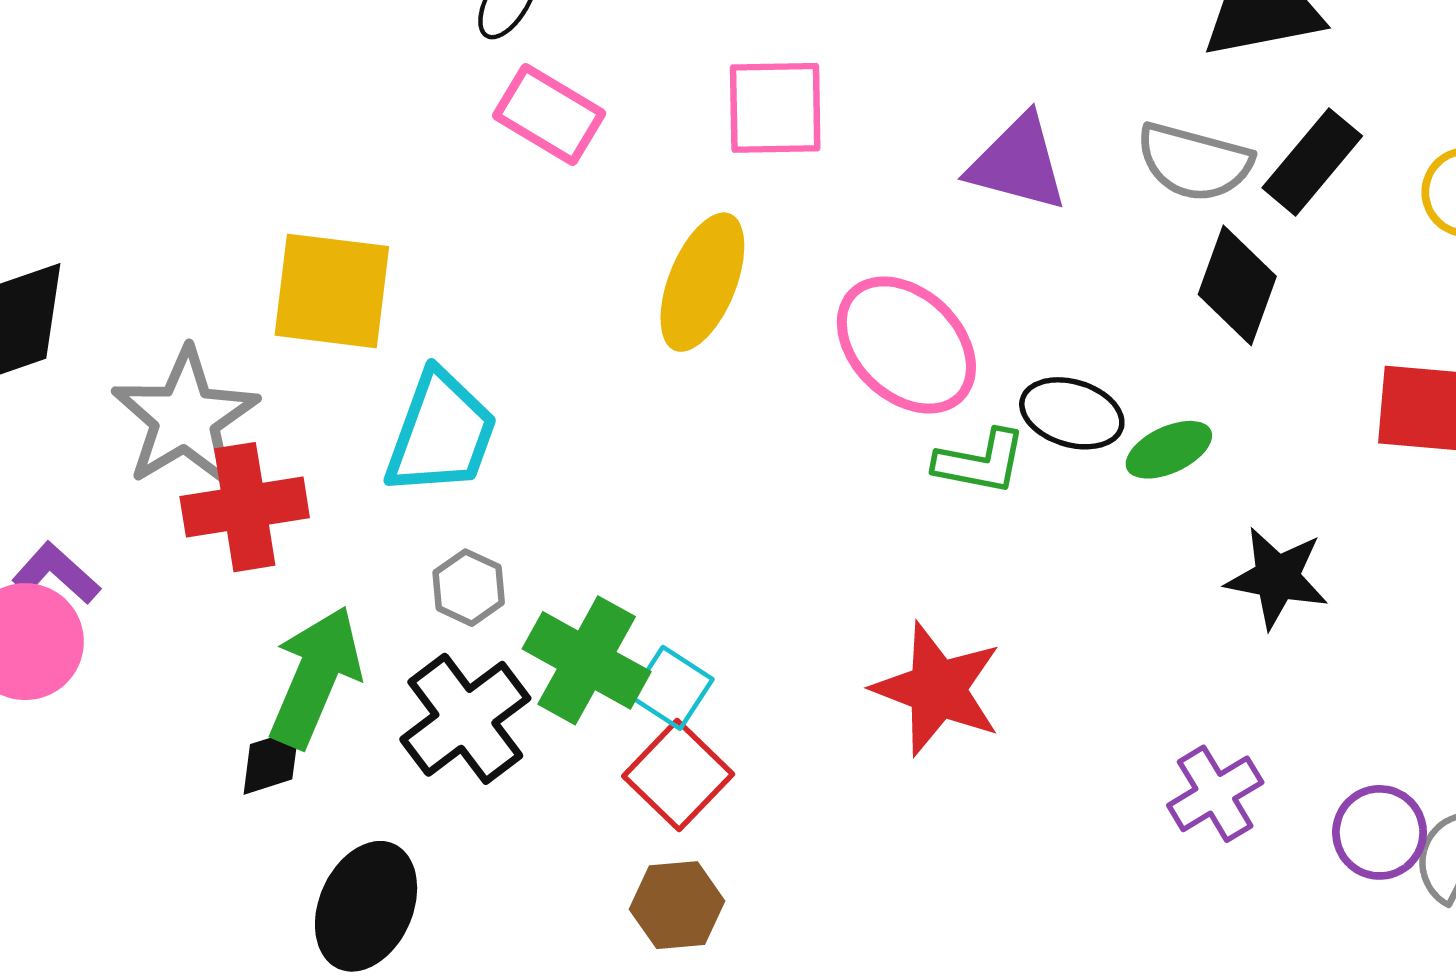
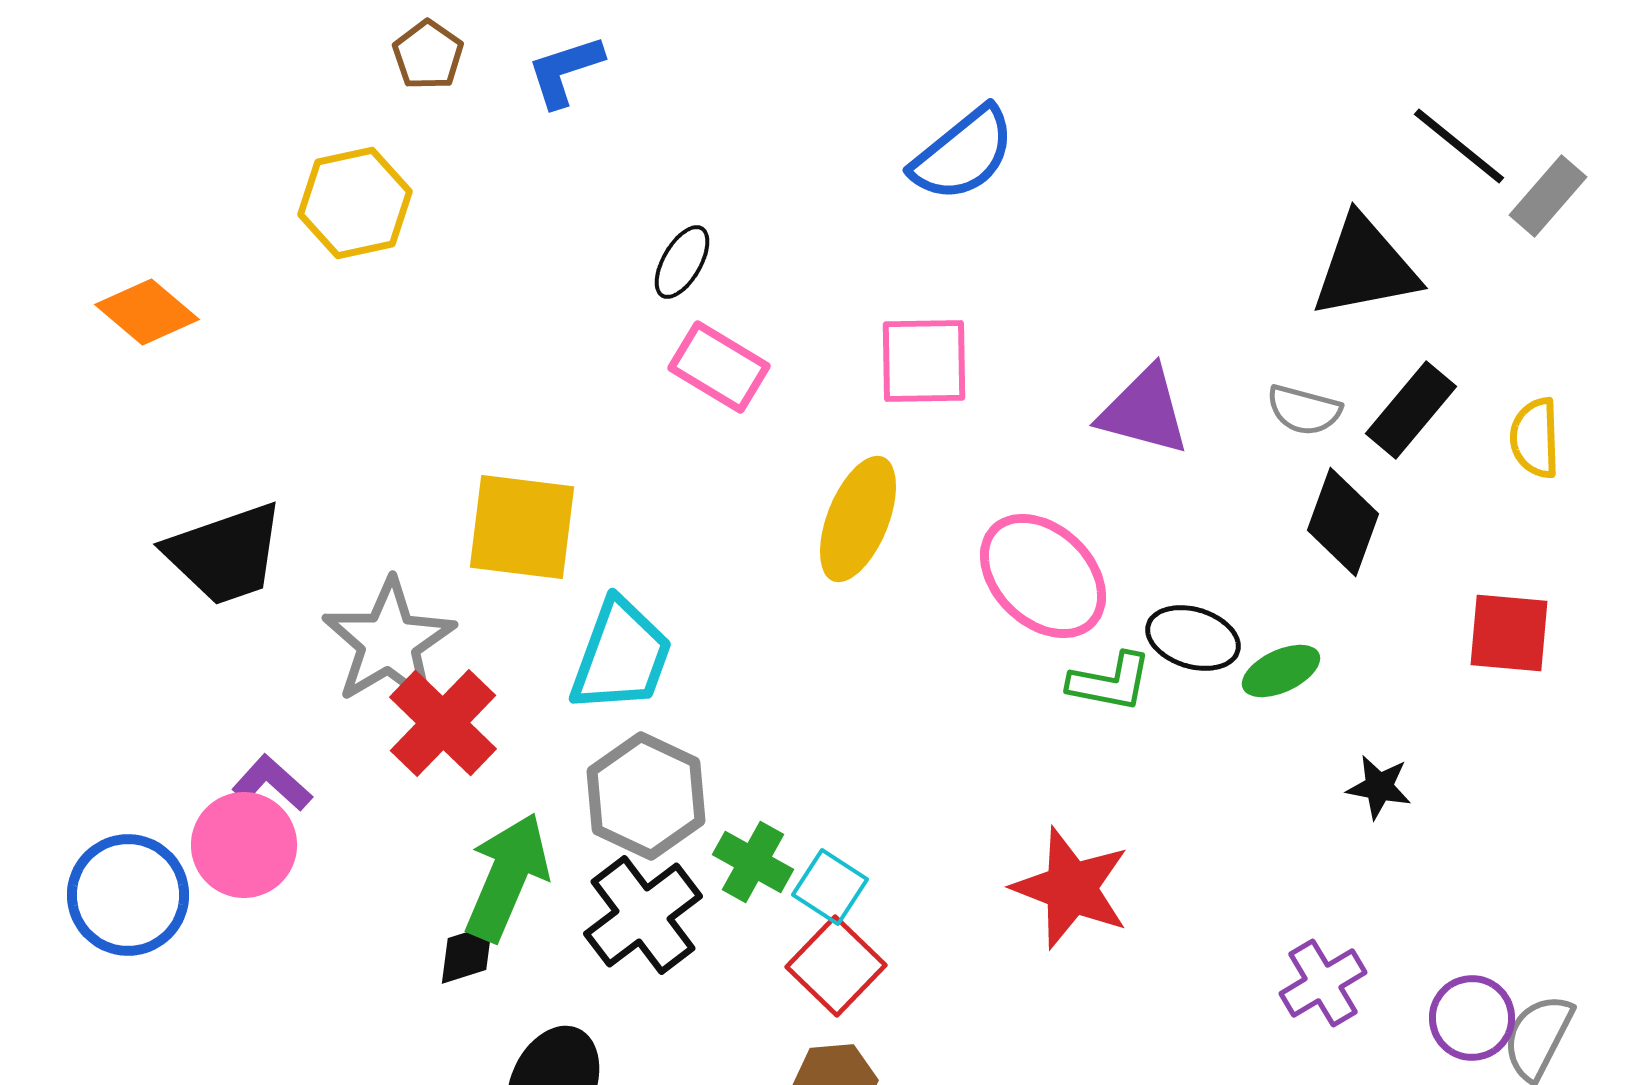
gray semicircle: (1194, 162) -> (1304, 410), size x0.7
red cross: (245, 507) -> (443, 723), turned -37
black star: (1277, 578) -> (1379, 787), size x0.7
gray hexagon: (469, 588) -> (646, 796), size x1.8
green cross: (587, 660) -> (753, 862), size x0.7

